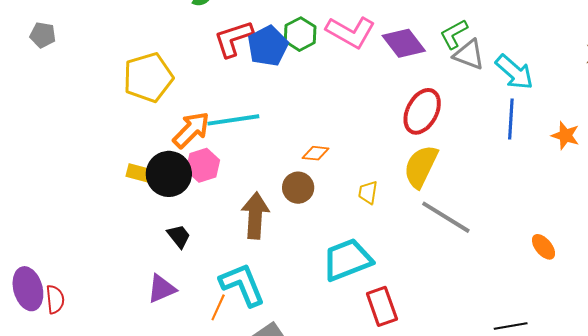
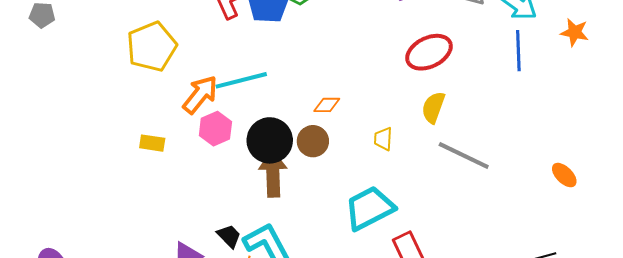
red ellipse: (422, 111) -> (429, 52), turned 42
orange star: (565, 135) -> (575, 32), moved
yellow semicircle: (421, 166) -> (433, 107), size x0.7
black circle: (169, 174) -> (270, 140), moved
black trapezoid: (179, 236) -> (229, 236), moved

